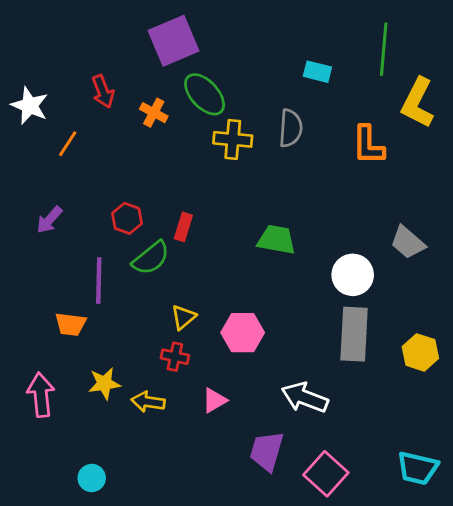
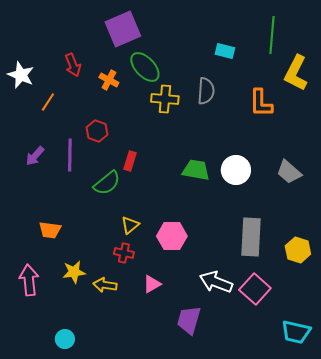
red hexagon: (127, 218) -> (97, 131), moved
white circle: (353, 275) -> (236, 170), moved
purple line: (99, 281) -> (70, 155), moved
pink square: (326, 474) -> (255, 289), moved

